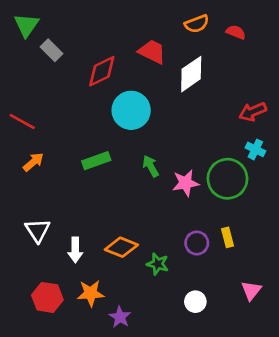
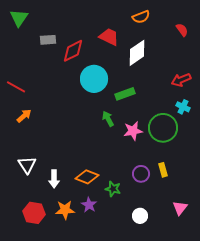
red semicircle: (236, 32) -> (182, 30), moved, turned 32
gray rectangle: (52, 50) -> (48, 40), moved, turned -49
green rectangle: (96, 161) -> (125, 94), moved
purple star: (120, 317) -> (89, 205), moved

